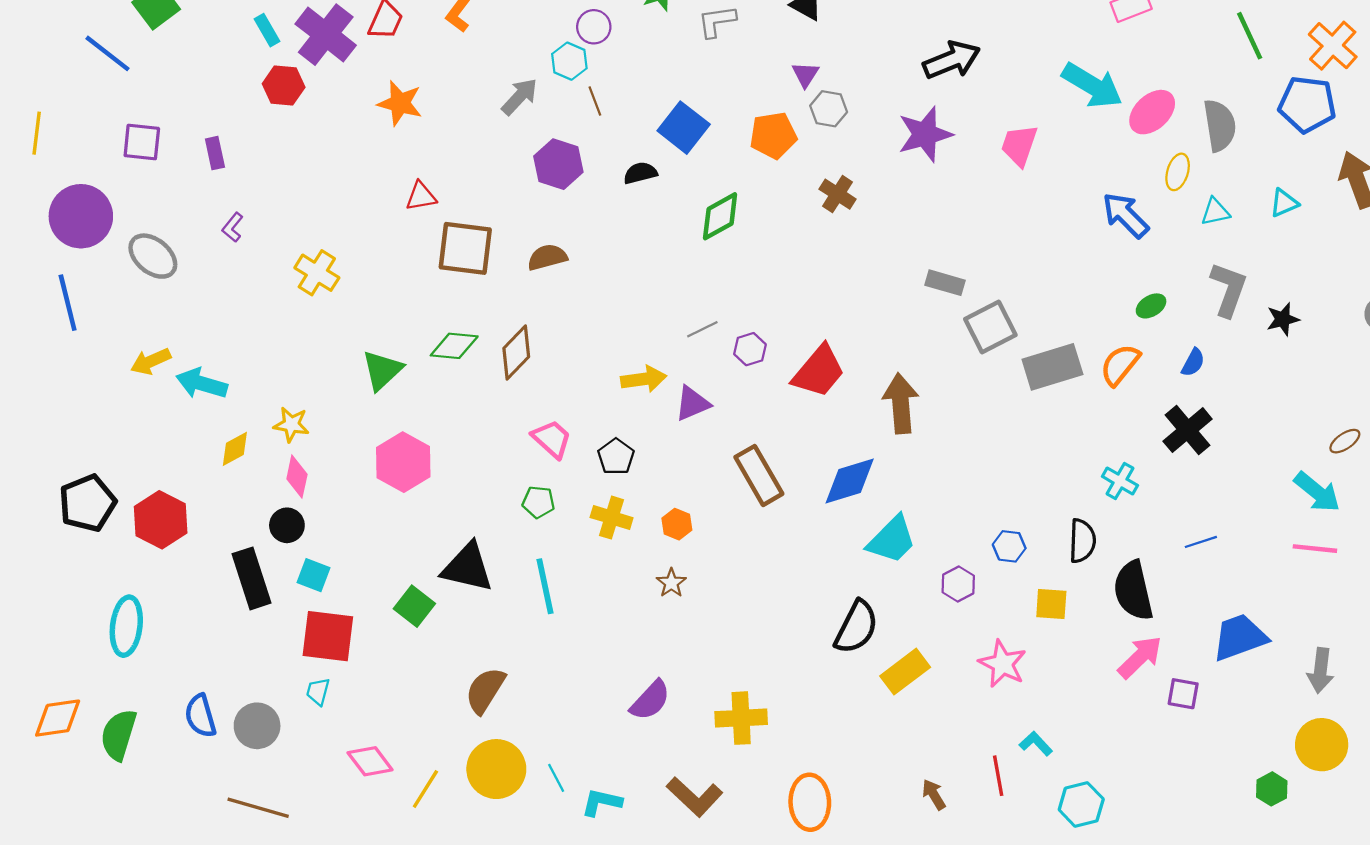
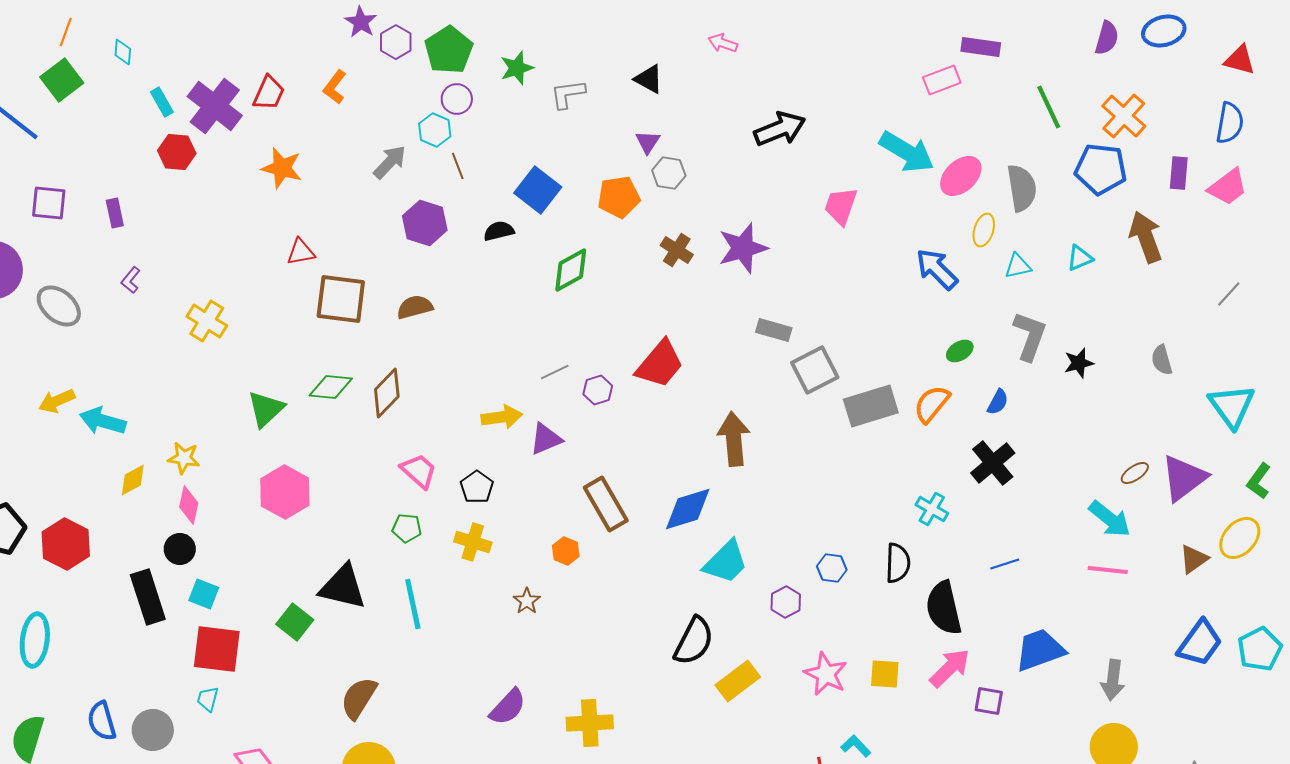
purple star: (925, 134) -> (743, 248), moved
red trapezoid: (819, 371) -> (660, 364), moved
orange hexagon: (677, 524) -> (566, 551), moved
yellow square: (1051, 604) -> (885, 674), moved

